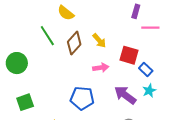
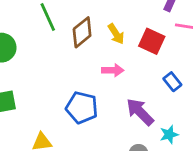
red square: (129, 55) -> (152, 41), moved
cyan star: (149, 91) -> (169, 135), moved

